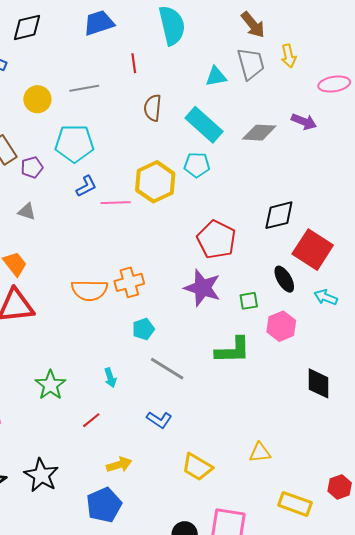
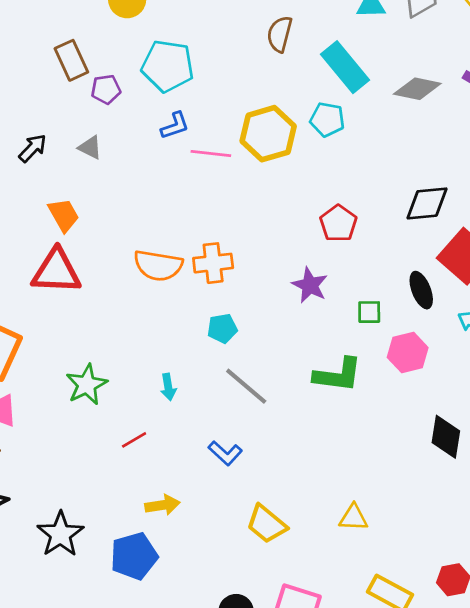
red pentagon: (216, 240) -> (338, 223), size x0.7
purple star: (202, 288) -> (310, 285), size x0.7
black star: (41, 475) -> (60, 534), moved

